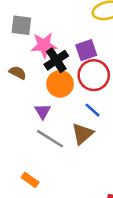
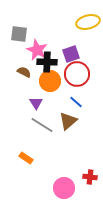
pink star: (44, 45) -> (37, 50), turned 30
black cross: (56, 60) -> (47, 62), turned 36
brown semicircle: (18, 73) -> (24, 72), moved

